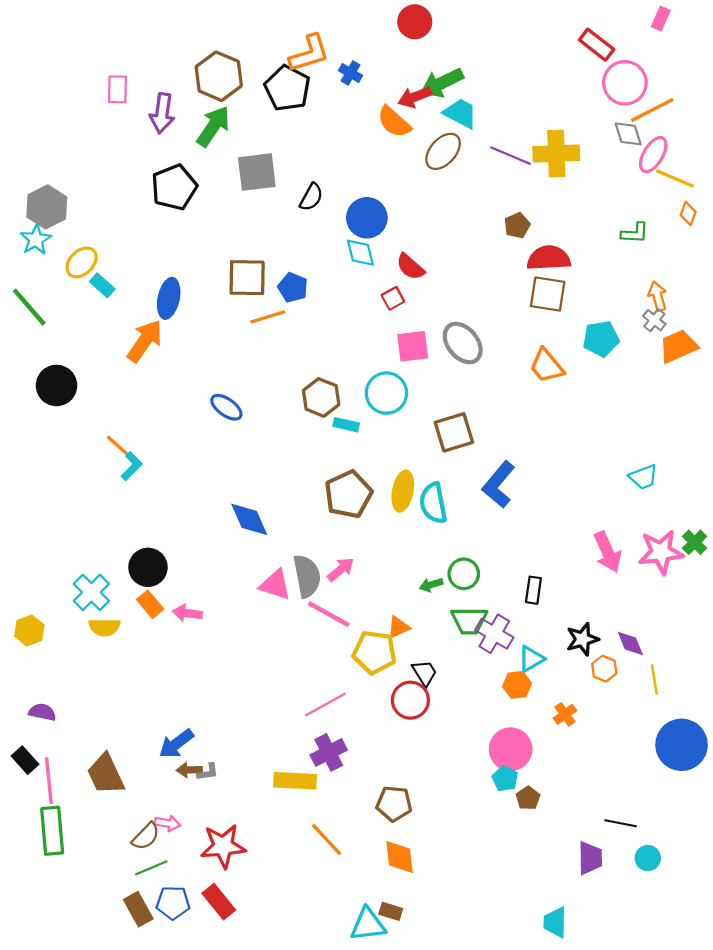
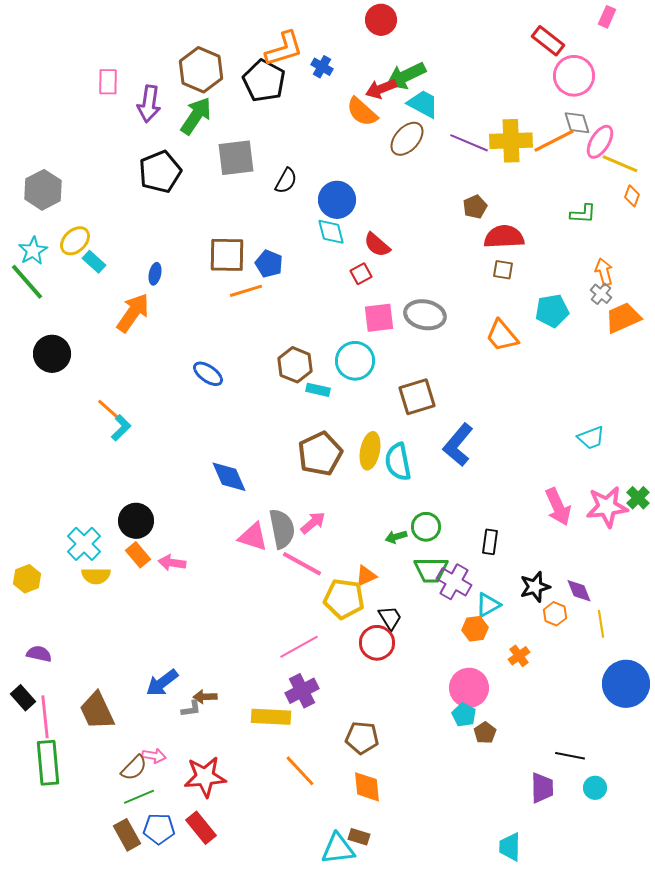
orange line: (652, 110) -> (554, 141), moved
cyan star: (36, 240) -> (33, 251), moved
brown square: (548, 294) -> (503, 270), size x0.6
blue ellipse: (169, 298) -> (155, 274), size x0.6
gray ellipse: (463, 343) -> (425, 315), turned -39
brown arrow: (189, 770) -> (205, 697), moved

